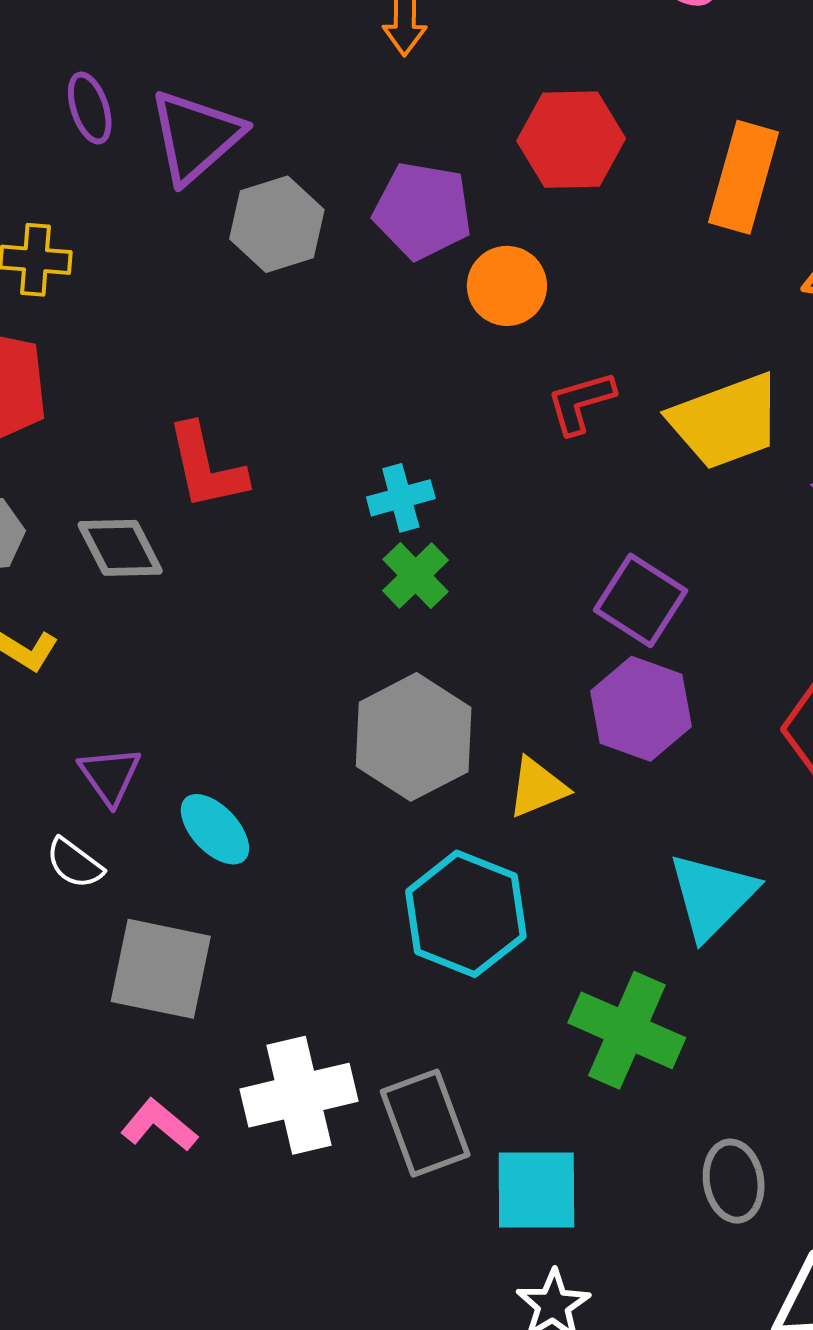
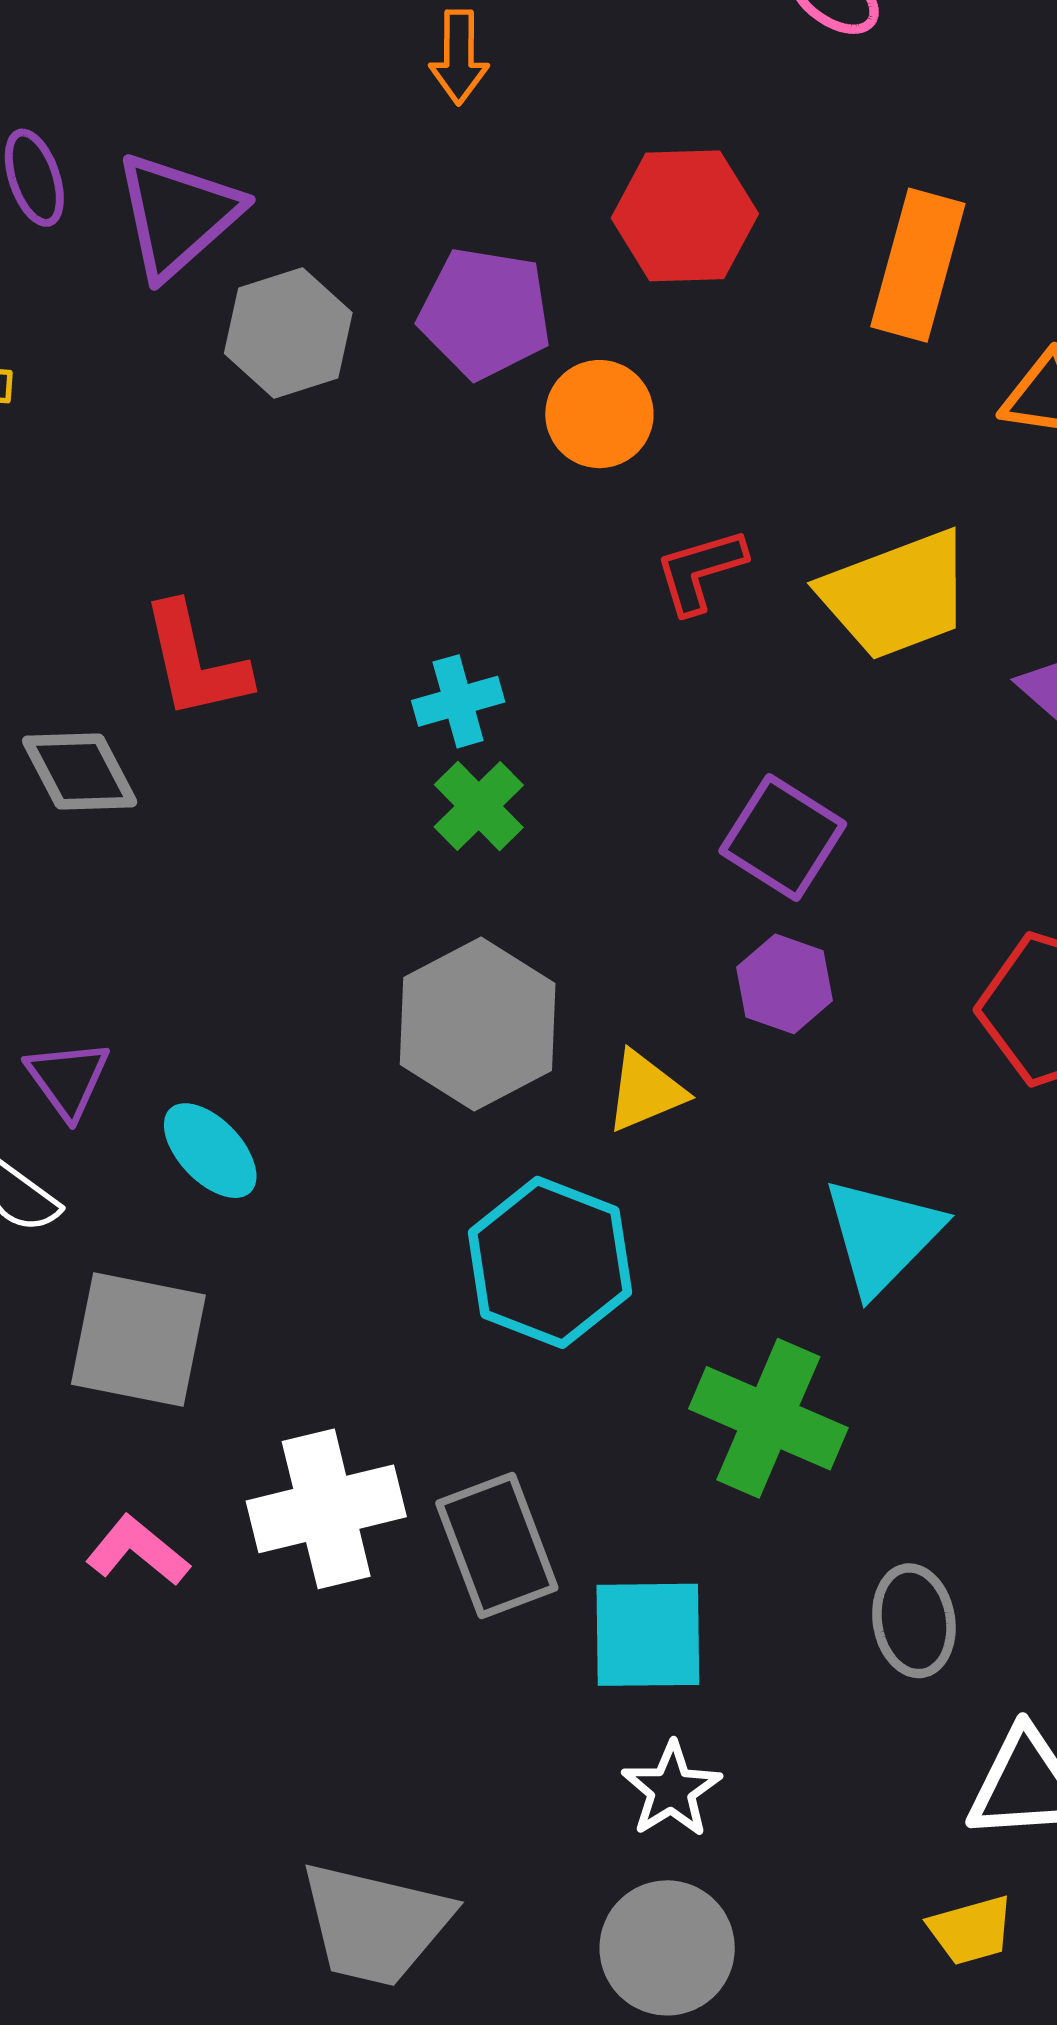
purple hexagon: (641, 709) -> (785, 984), size x0.7

